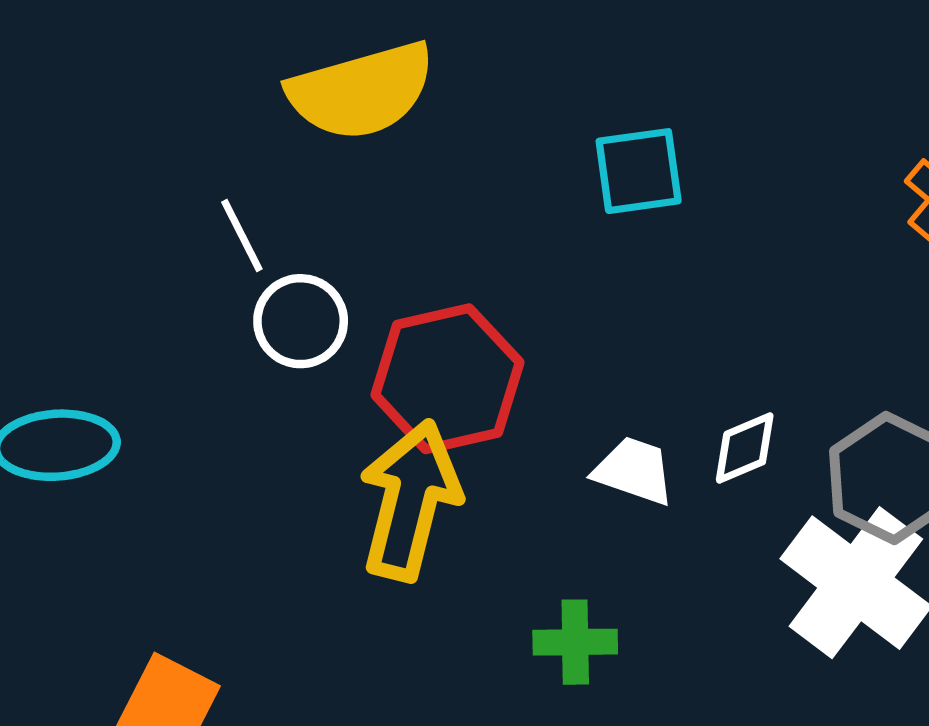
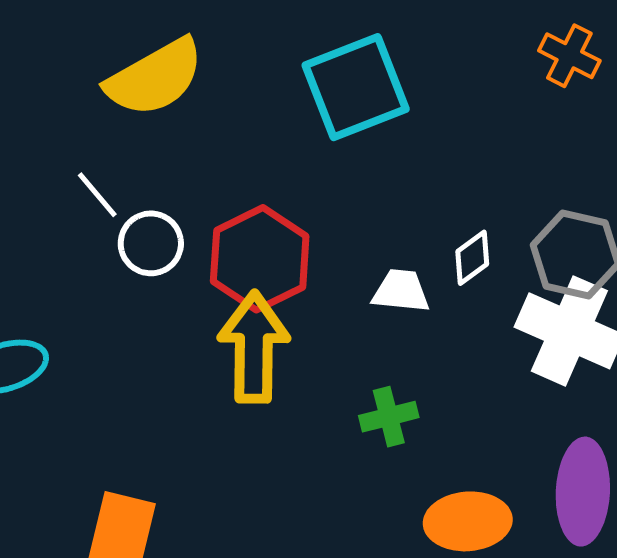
cyan square: (639, 171) -> (356, 87), size x1.6

